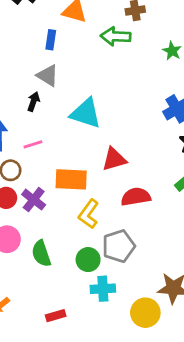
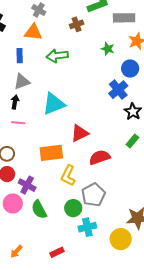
green arrow: (116, 36) -> (57, 56), moved
gray triangle: (48, 76) -> (22, 82), turned -42
cyan triangle: (86, 113) -> (54, 104), turned -30
pink line: (33, 144) -> (18, 123), moved, turned 32
purple cross: (34, 200) -> (27, 185), moved

